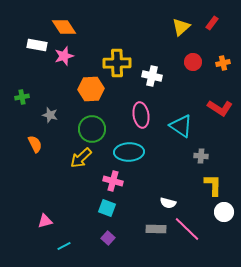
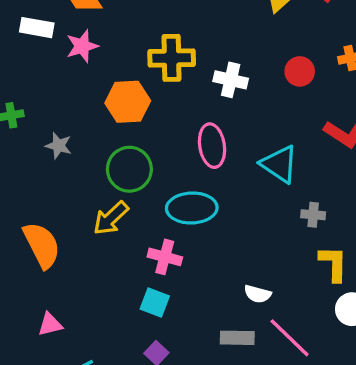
red circle: (193, 62) -> (300, 71), moved
orange semicircle: (35, 144) -> (42, 245), moved, size x1.6

